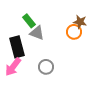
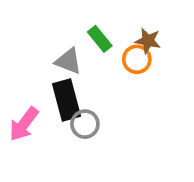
green rectangle: (29, 21) -> (100, 39), moved
black rectangle: (17, 47) -> (66, 100), moved

